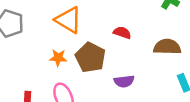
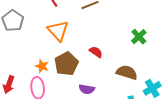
orange star: (58, 58) -> (42, 66), moved

